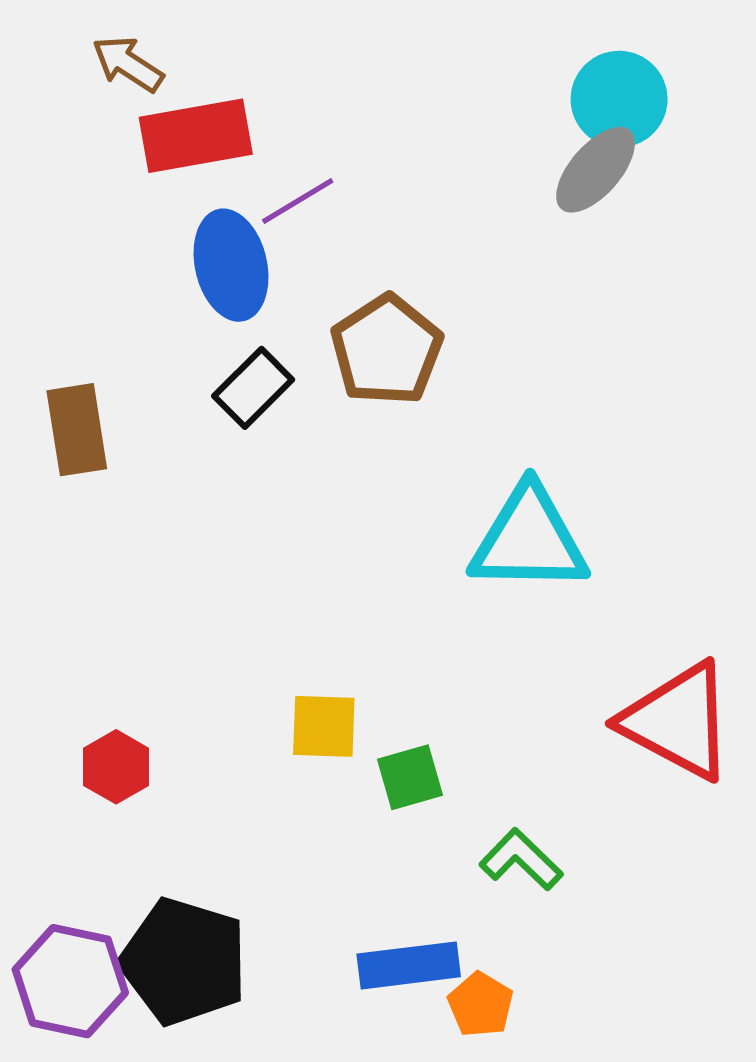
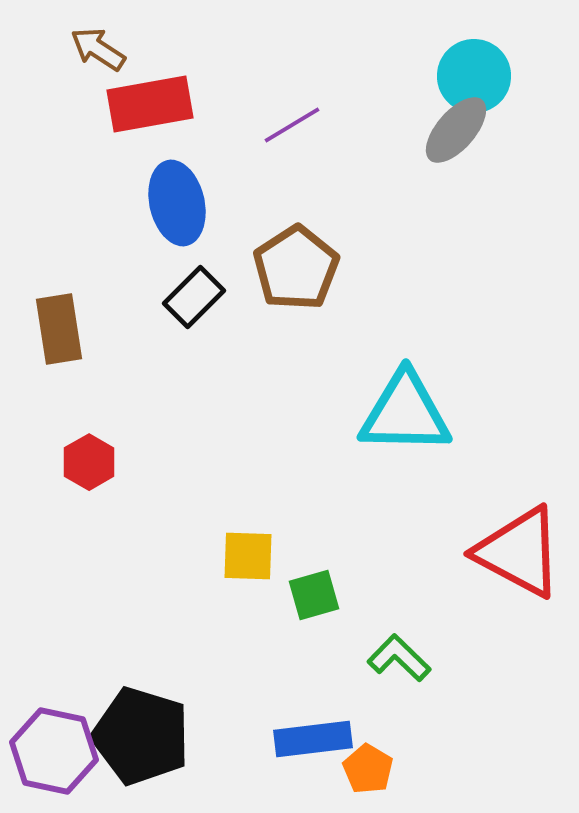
purple line: (298, 201) -> (292, 125), moved
red hexagon: (116, 767) -> (89, 462), moved

